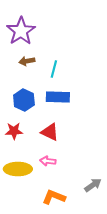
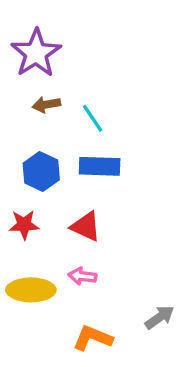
cyan line: (54, 69) -> (93, 118), turned -48

